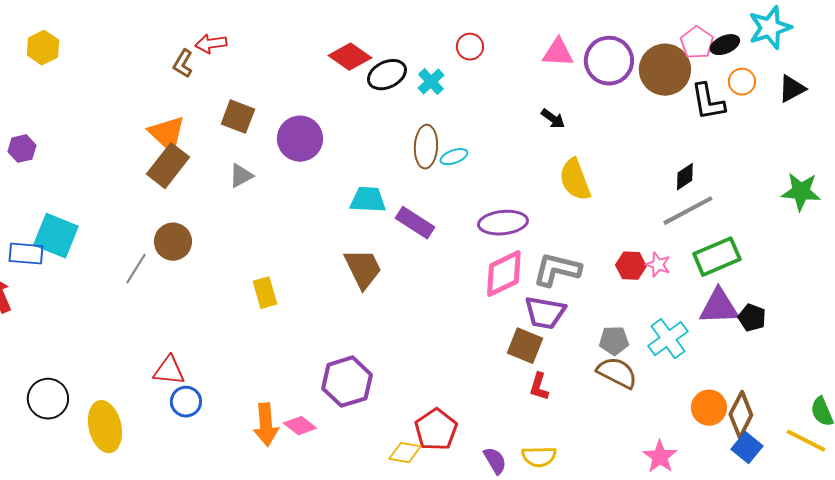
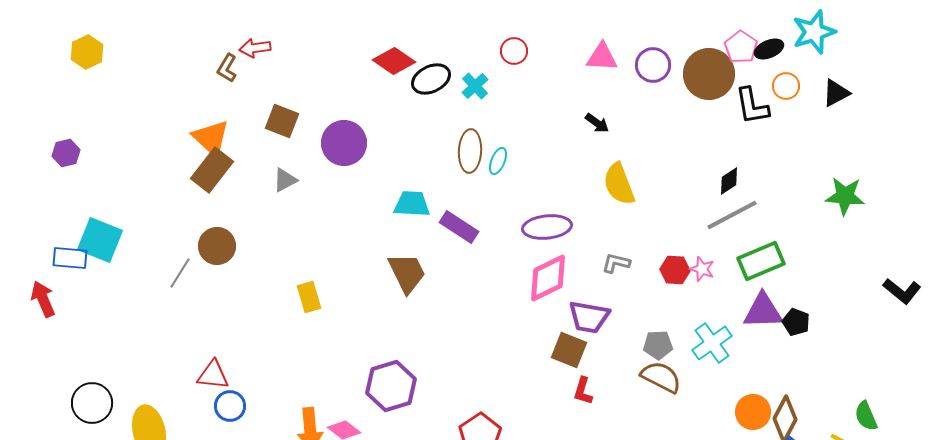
purple circle: (609, 61) -> (653, 65), size x0.7
cyan ellipse: (454, 157) -> (498, 161), turned -48
gray L-shape: (557, 270) -> (616, 263), moved, size x0.6

